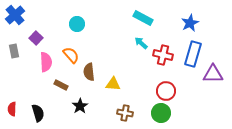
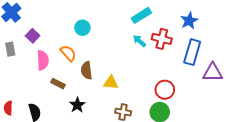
cyan rectangle: (143, 18) -> (141, 15), turned -60
cyan circle: (77, 24) -> (82, 28), moved
red cross: (163, 55) -> (162, 39), moved

